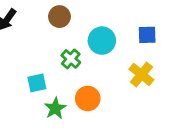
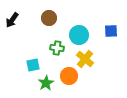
green cross: (71, 59) -> (57, 48), turned -32
yellow cross: (141, 74) -> (85, 59), moved

